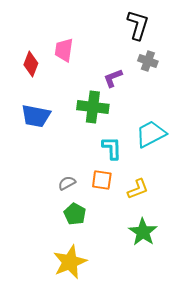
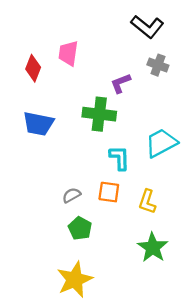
black L-shape: (138, 25) -> (147, 27), turned 112
yellow L-shape: (138, 189) -> (147, 202), turned 130

